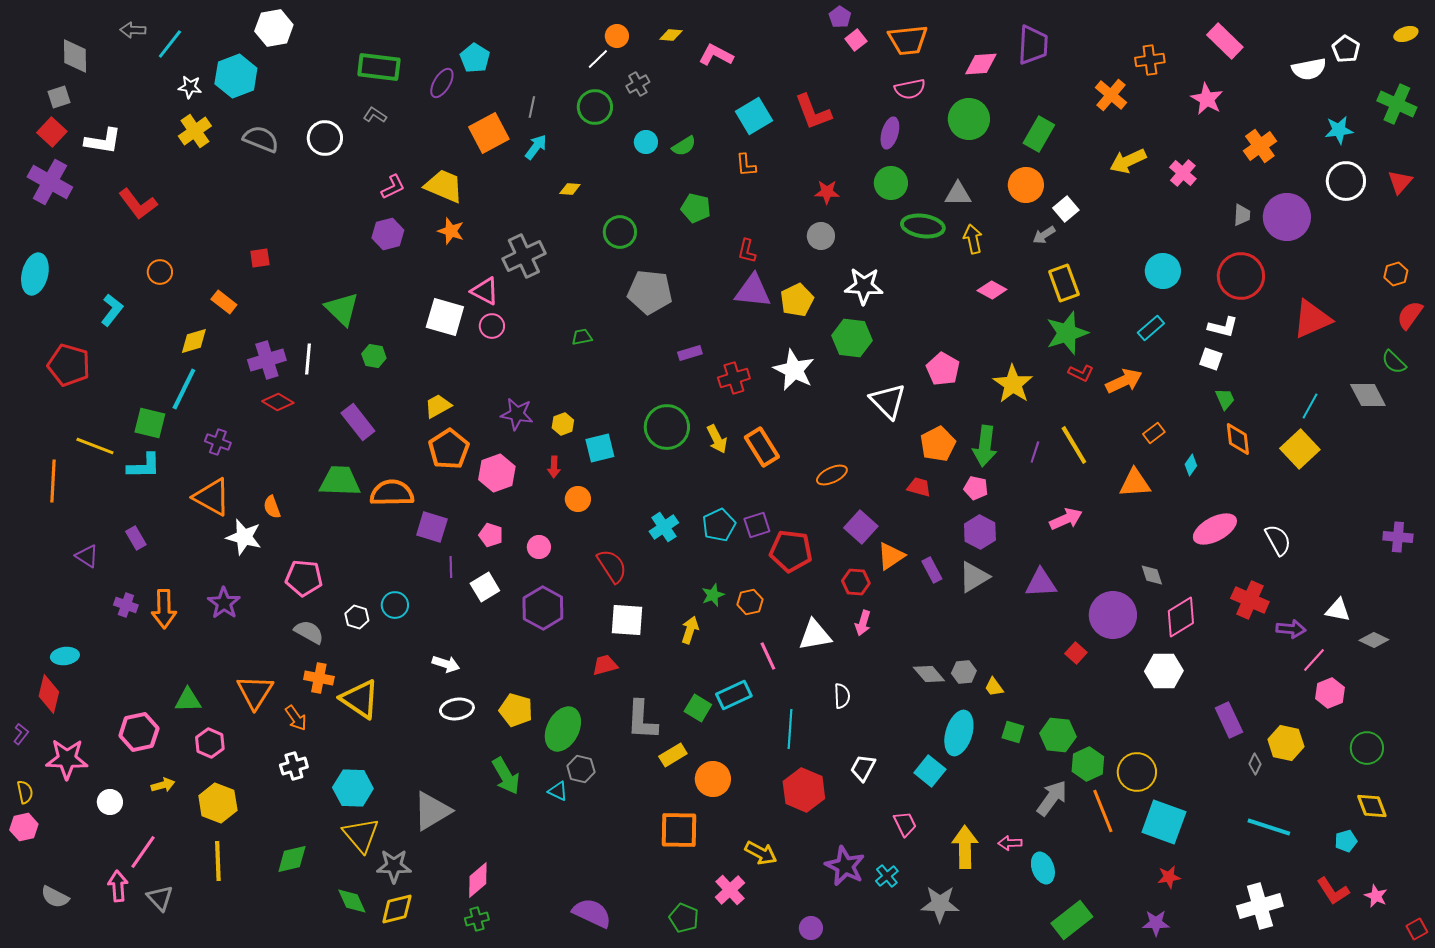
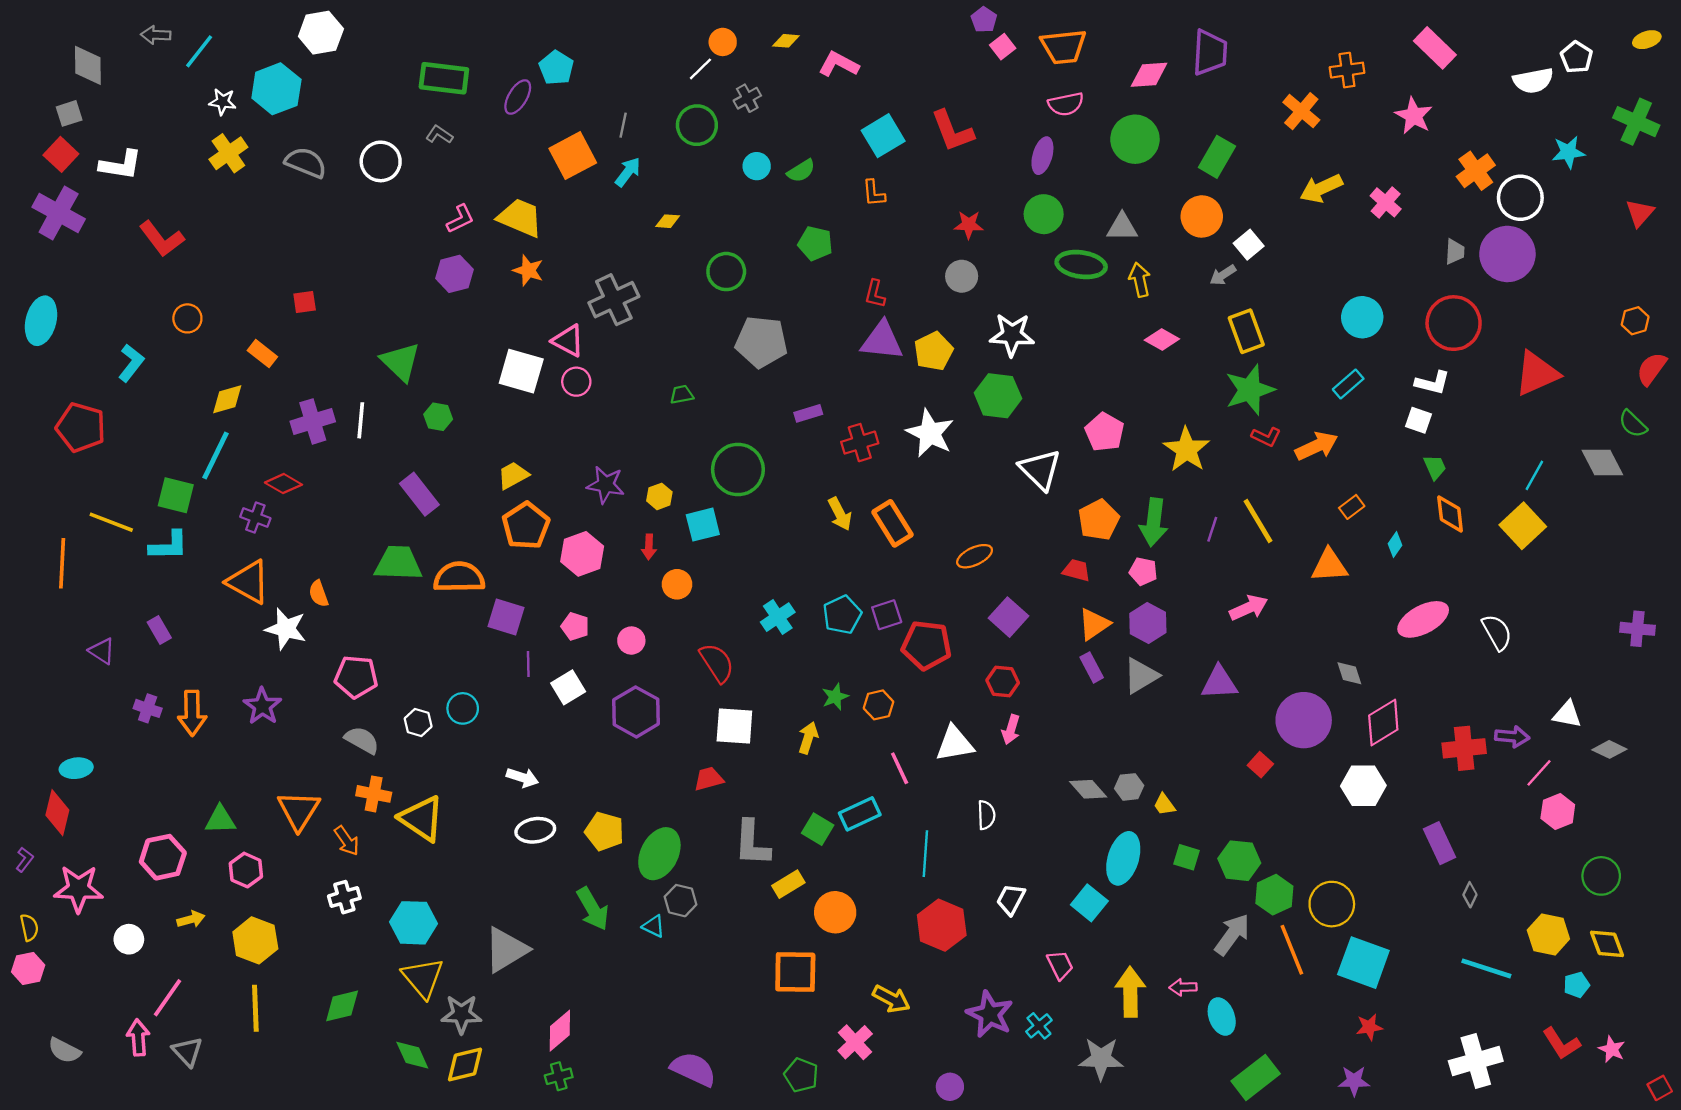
white circle: (1346, 181) -> (1520, 198), moved
red diamond: (278, 402) -> (283, 484), moved
green circle: (667, 427) -> (738, 469), moved
orange triangle: (891, 556) -> (1094, 624), moved
red cross: (1250, 600) -> (1464, 748), moved, turned -30
yellow hexagon: (1286, 743) -> (1548, 935), moved

